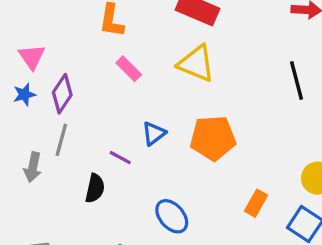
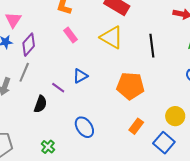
black line: (297, 80) -> (152, 46), moved
orange pentagon: (213, 138) -> (130, 86), moved

